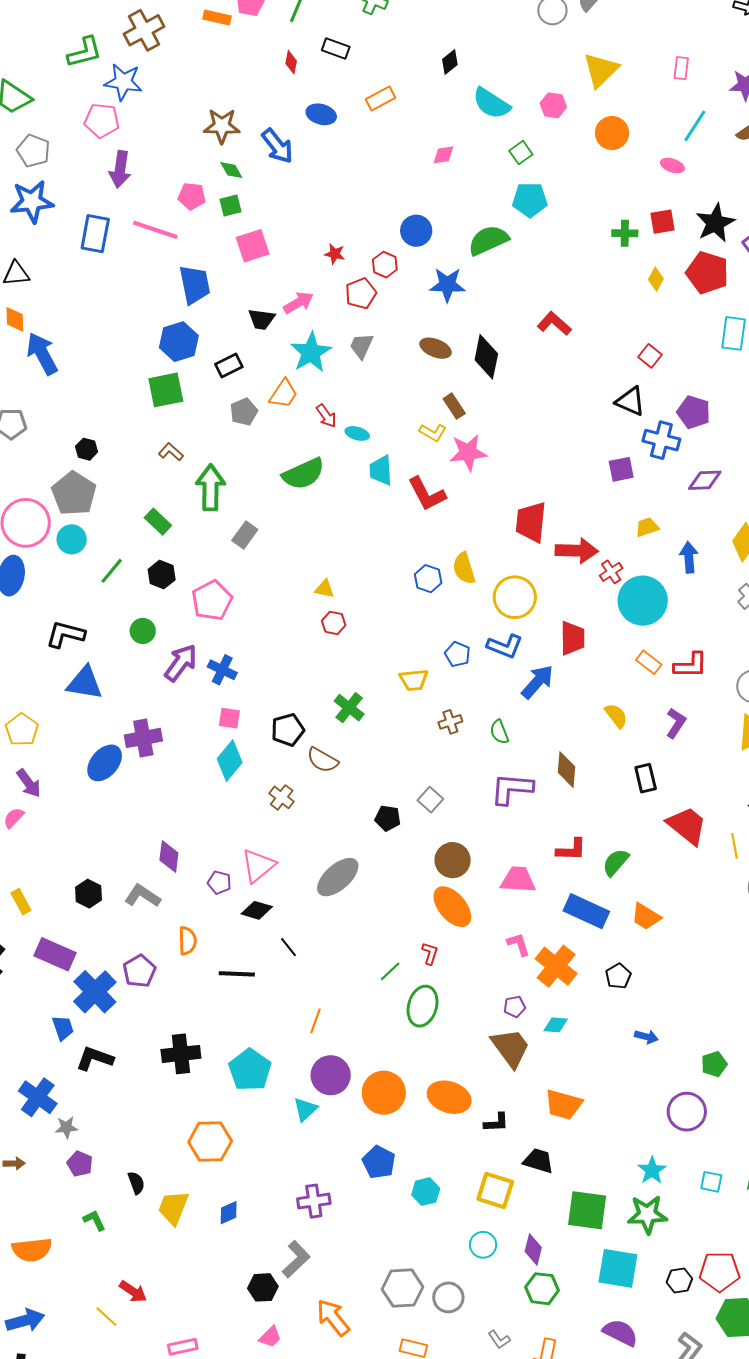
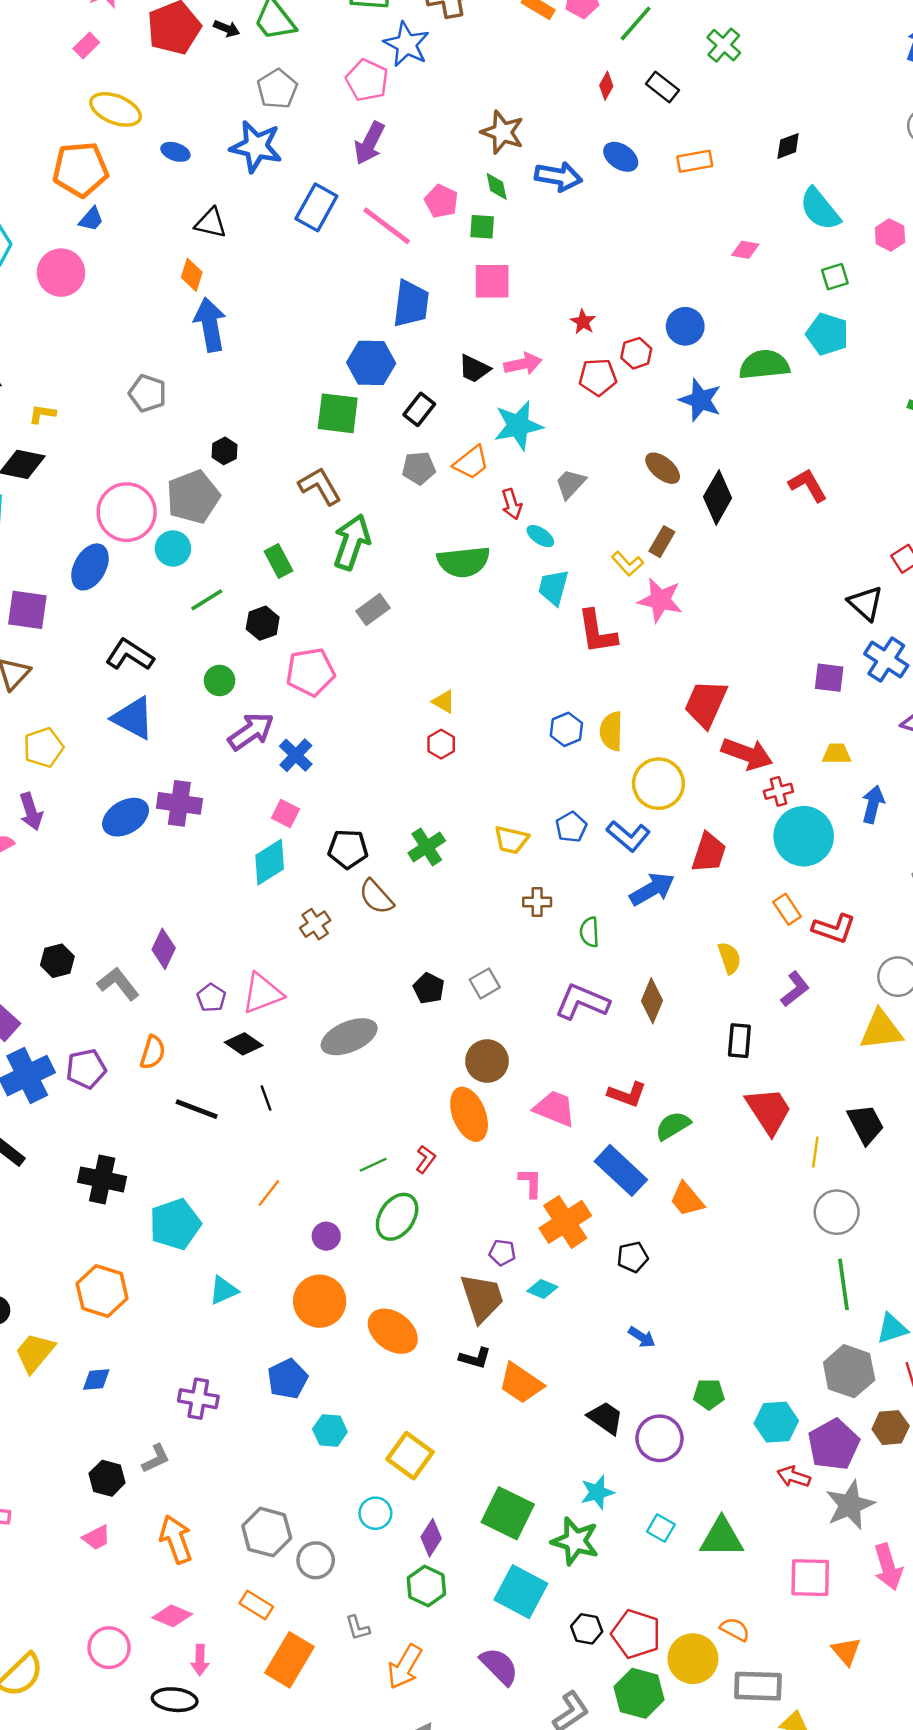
blue arrow: (277, 146) -> (558, 176), turned -60
gray trapezoid: (361, 346) -> (570, 484), moved
black rectangle: (229, 366) -> (419, 409), turned -44
brown rectangle: (454, 406) -> (662, 542), turned 45
brown L-shape: (171, 452) -> (320, 486), size x1.5
purple circle: (331, 1075) -> (326, 1236), moved, size x0.6
black L-shape: (496, 1123) -> (475, 1358), moved
black trapezoid: (538, 1161) -> (605, 1418), moved
gray L-shape: (296, 1259) -> (156, 1459), size x0.7

